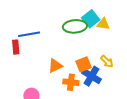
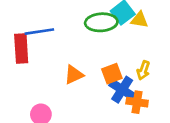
red rectangle: (16, 47) -> (21, 49), size x1.5
yellow arrow: (107, 61) -> (143, 70), turned 64
orange cross: (71, 82) -> (137, 102), moved

